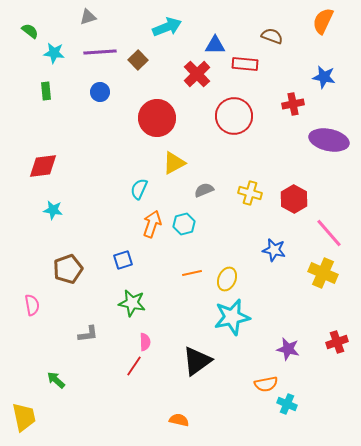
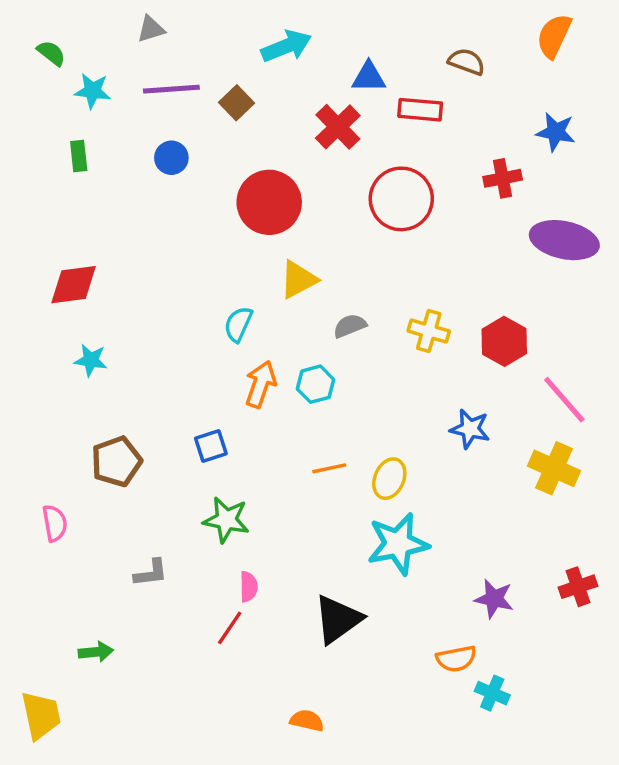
green arrow: (56, 380) -> (96, 652), turned 132

